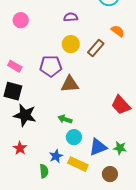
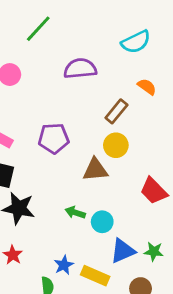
purple semicircle: (71, 17) -> (80, 69), size x1.6
yellow circle: (71, 44) -> (116, 145), moved
brown triangle: (70, 84) -> (95, 170), moved
cyan circle: (74, 137) -> (102, 222), moved

